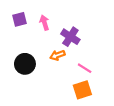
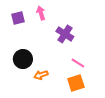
pink arrow: (44, 23) -> (41, 13), moved
orange arrow: (57, 55) -> (41, 75), moved

